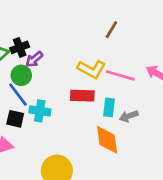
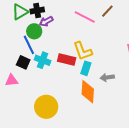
yellow L-shape: (92, 69) -> (83, 51), moved, turned 30
pink line: (120, 75) -> (85, 17), moved
red rectangle: (82, 96) -> (67, 59), moved
cyan rectangle: (109, 107) -> (86, 68), moved

